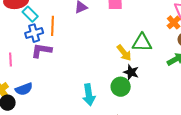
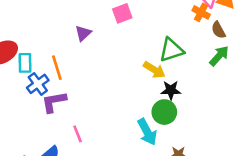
cyan rectangle: (30, 14) -> (25, 63), turned 63
pink line: (11, 60) -> (78, 134), moved
cyan arrow: (89, 95) -> (147, 132), moved

